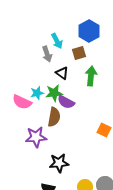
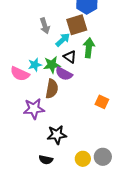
cyan arrow: (57, 41) -> (63, 40), moved, turned -105
brown square: (79, 53) -> (77, 25), size x1.5
black triangle: (62, 73) -> (70, 57), moved

